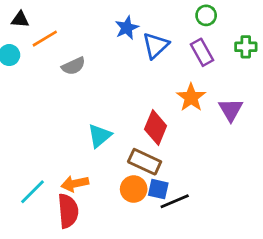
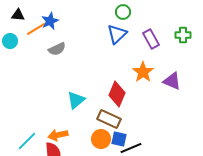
green circle: (206, 15) -> (123, 12), moved
blue star: (127, 28) -> (50, 21), moved
purple triangle: (231, 110) -> (172, 81), turned -36

